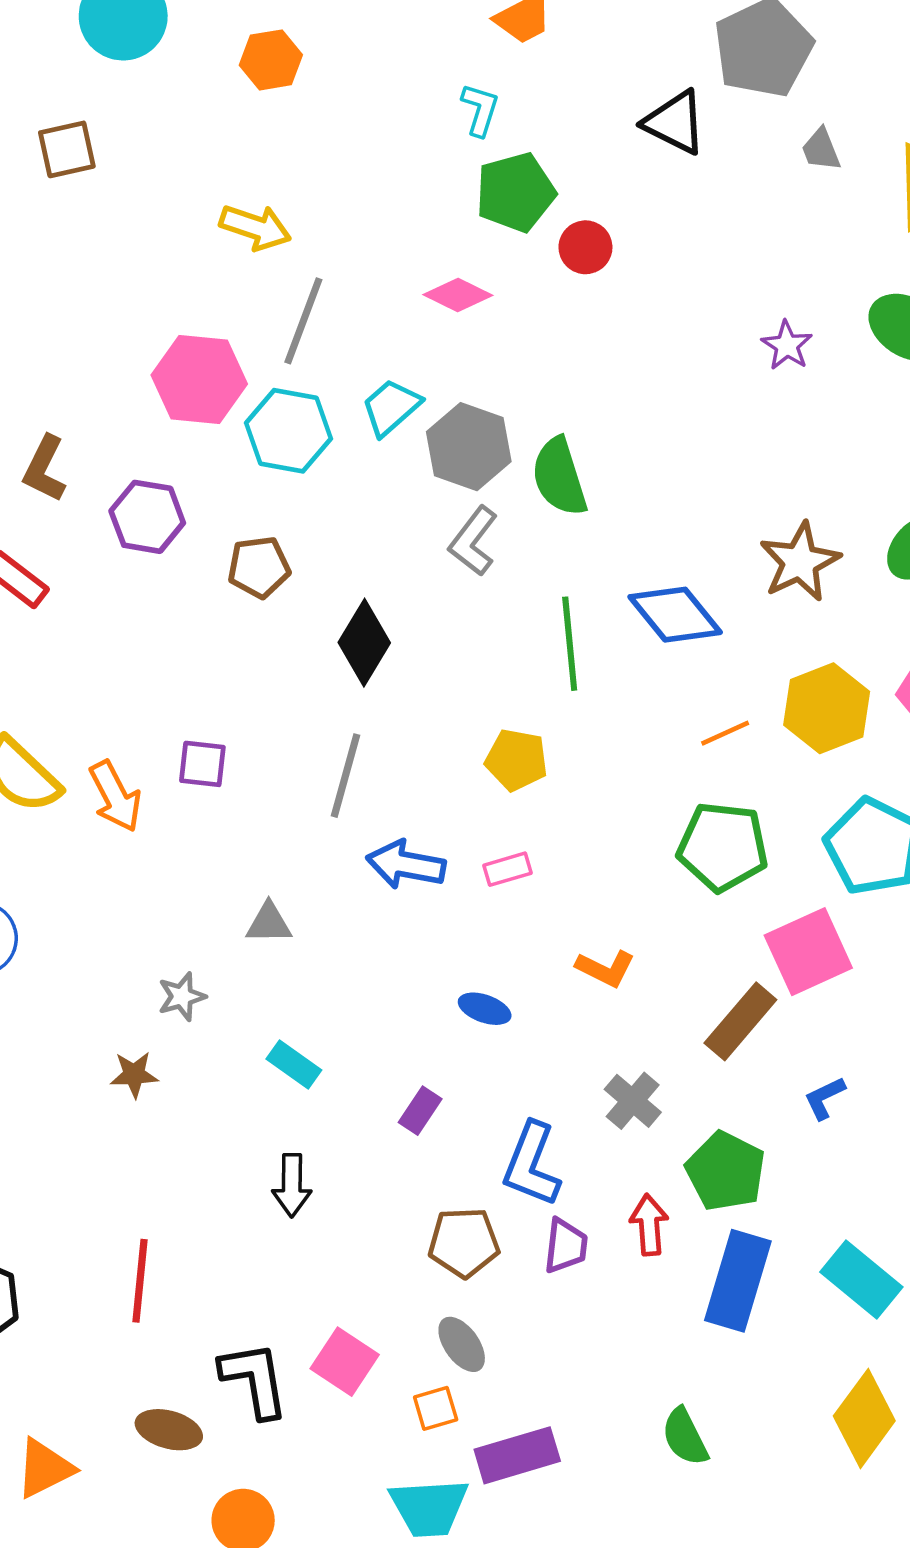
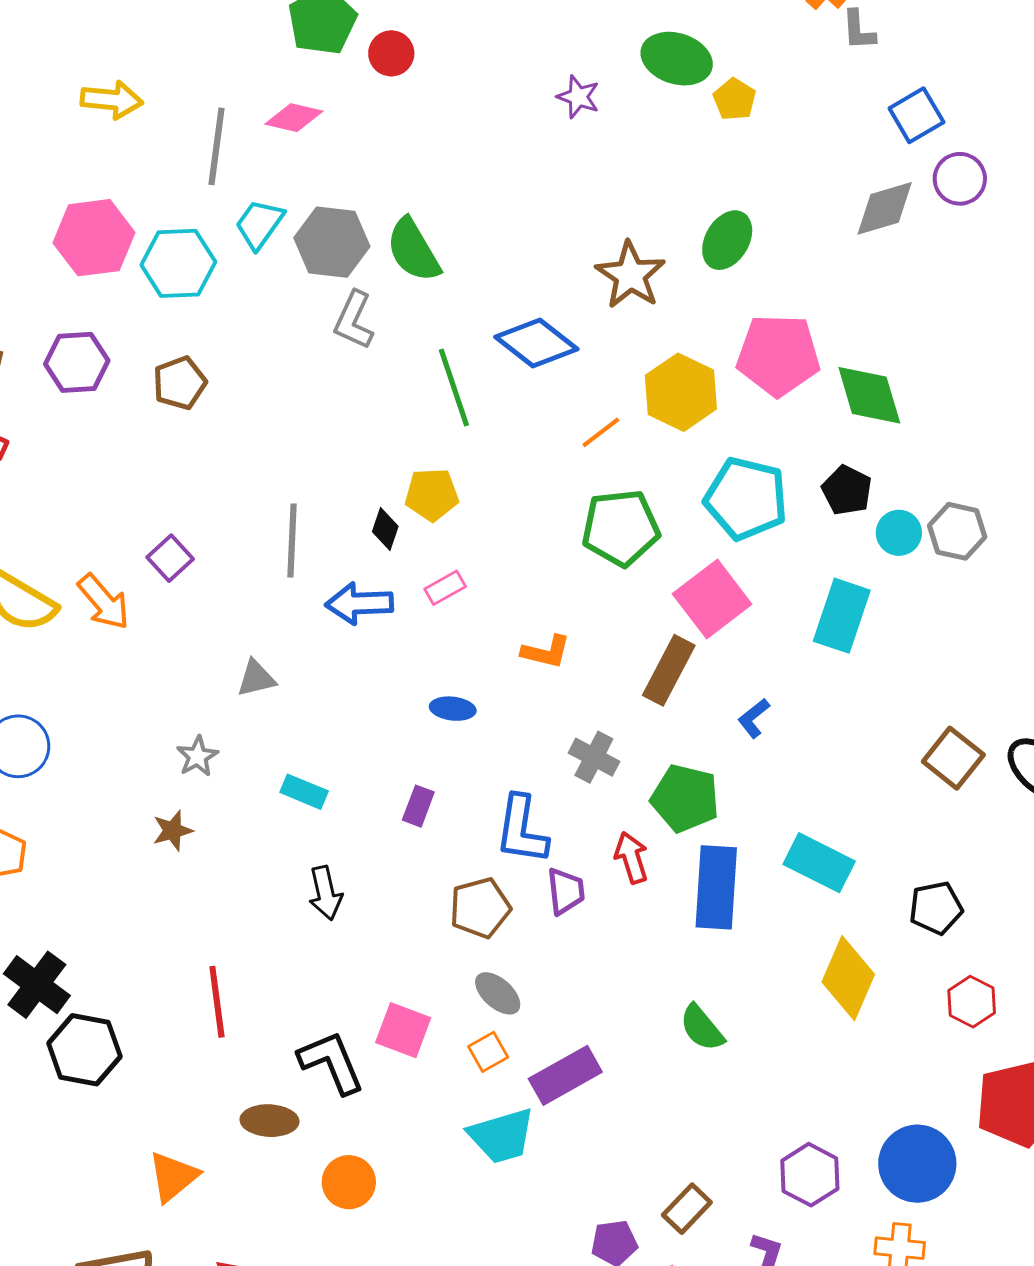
gray line: (303, 321) -> (217, 146), moved
black diamond: (364, 643) -> (385, 529), moved, size x0.6
purple square: (202, 764) -> (170, 558), turned -36

